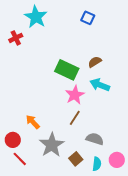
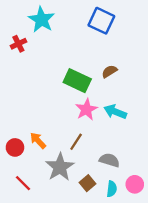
blue square: (88, 18) -> (101, 21), size x1.6
cyan arrow: (100, 85) -> (115, 112), moved
brown line: (75, 118) -> (76, 142), moved
red circle: (13, 140) -> (15, 147), moved

